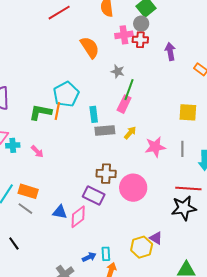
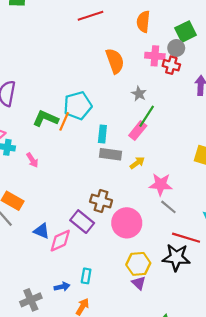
gray line: (182, 149) -> (168, 207), moved, turned -63
yellow hexagon: (142, 247) -> (138, 264), moved
cyan rectangle: (106, 254) -> (86, 276), moved

